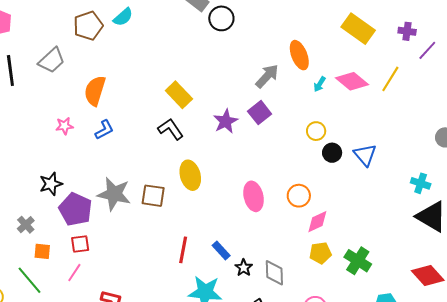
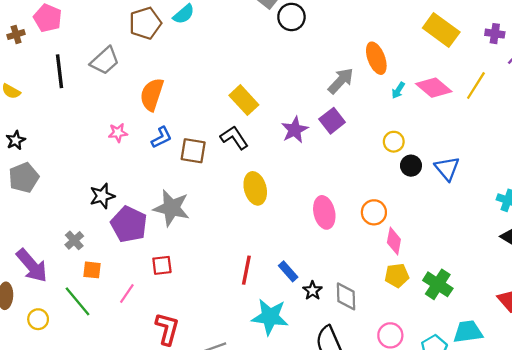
brown square: (153, 196) -> (193, 151), moved
pink diamond: (317, 222) -> (394, 241), turned -55
red square: (80, 244) -> (162, 265), moved

